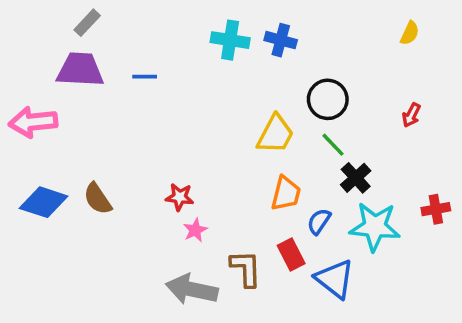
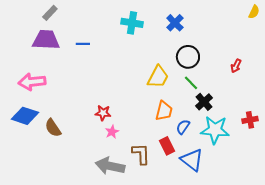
yellow semicircle: (410, 33) -> (254, 12), moved
blue cross: (281, 40) -> (175, 23), moved, turned 30
pink arrow: (33, 122) -> (32, 82), moved
brown semicircle: (98, 199) -> (53, 128), moved

